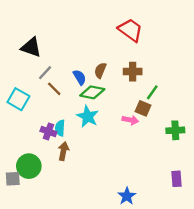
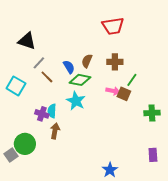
red trapezoid: (130, 30) -> (113, 26), turned 135
pink arrow: (130, 120) -> (113, 91), moved
gray square: (13, 179) -> (11, 155), turned -32

